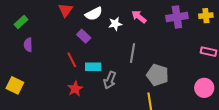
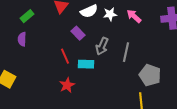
green rectangle: (21, 22) -> (27, 16), moved
white star: (115, 24) -> (110, 14), moved
gray arrow: (110, 80) -> (102, 46), moved

